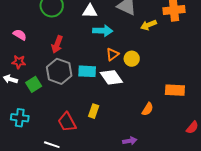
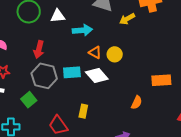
white triangle: (90, 11) -> (58, 16), moved
orange triangle: (113, 54) -> (95, 52), turned -48
green square: (34, 84) -> (29, 100), moved

